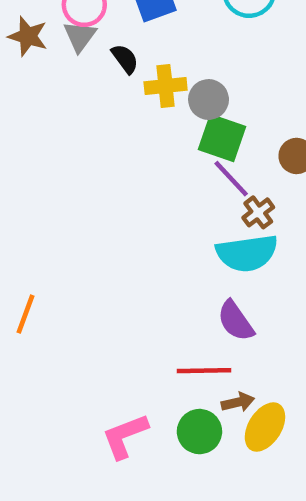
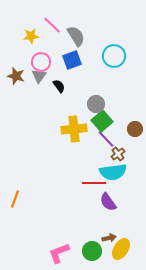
yellow cross: (166, 86) -> (74, 129), moved, size x1.4
green square: (222, 138) -> (102, 121), turned 30
red line: (204, 371) -> (94, 183), moved

